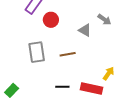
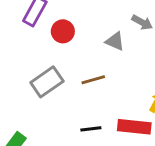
gray rectangle: (37, 52) -> (47, 82), turned 70

